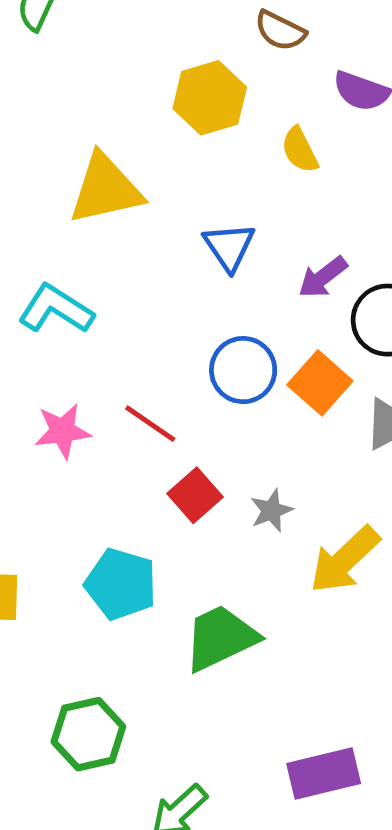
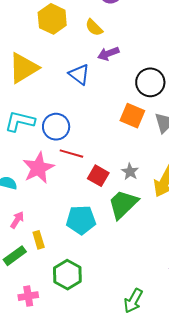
purple arrow: (323, 277) -> (108, 54), moved, turned 35
blue circle: (243, 370) -> (56, 127), moved
pink star: (63, 431) -> (38, 168), size x1.4
green trapezoid: (221, 638) -> (123, 204), moved
green hexagon: (88, 734) -> (67, 275), moved

